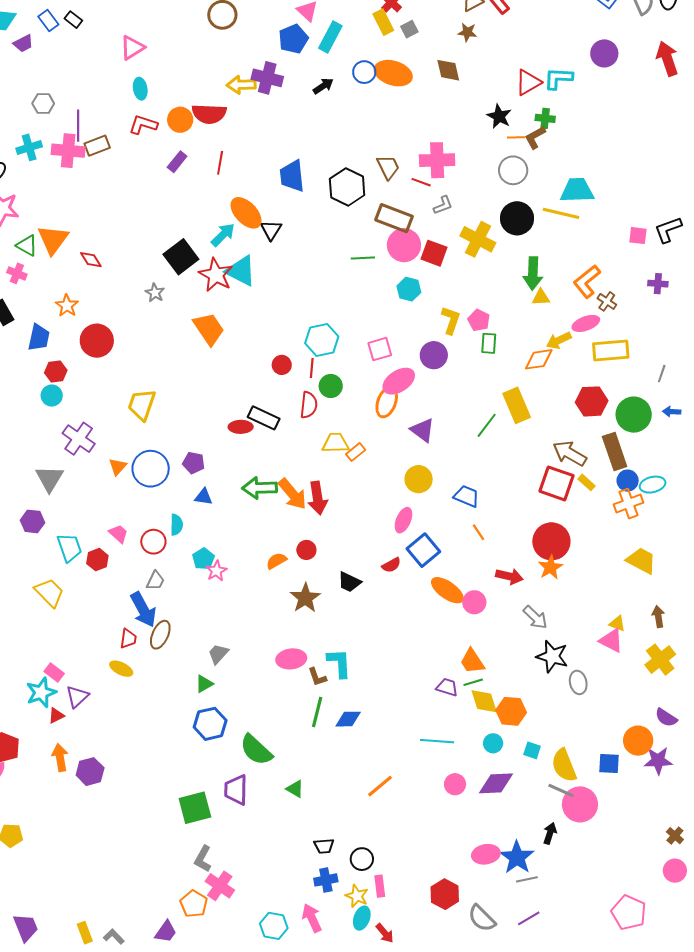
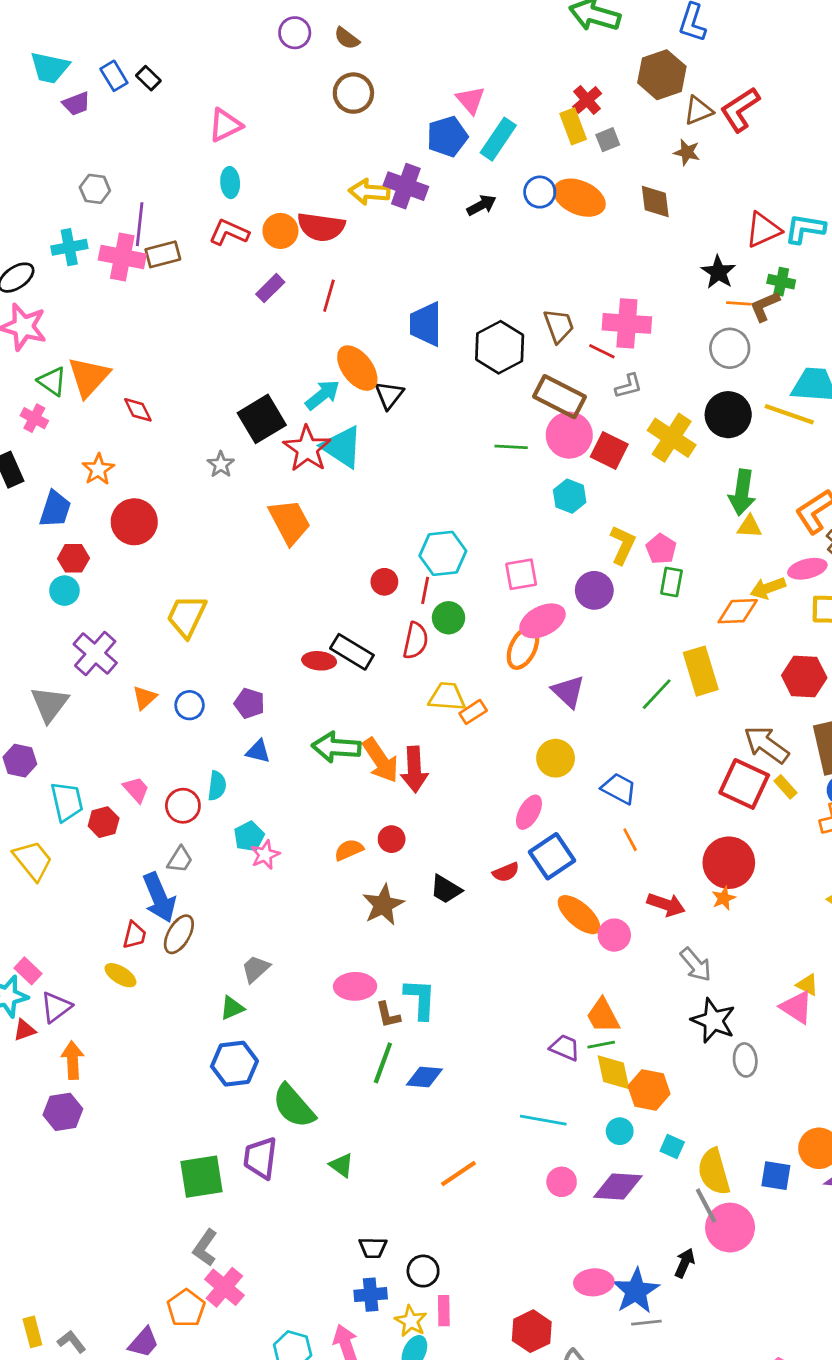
blue circle: (151, 469) -> (190, 705), size x0.6
orange star: (550, 567) -> (724, 898), size x0.7
orange arrow: (60, 758) -> (73, 1060), moved
gray line: (561, 790) -> (706, 1206), turned 32

